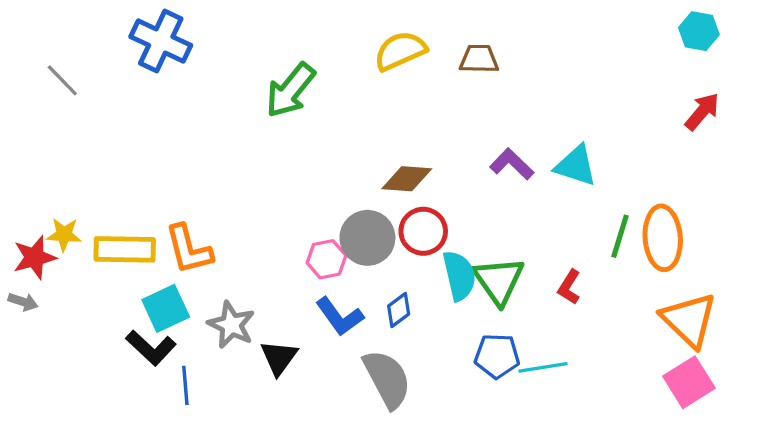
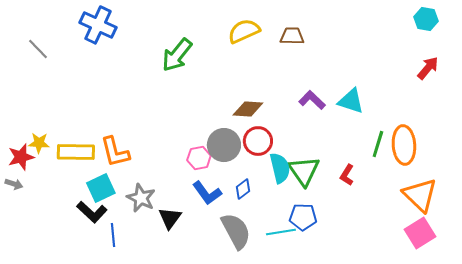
cyan line: (543, 367) -> (281, 232), moved

